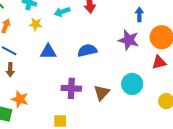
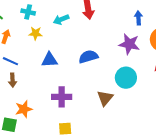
cyan circle: (132, 84) -> (126, 78), moved
purple cross: (71, 88) -> (62, 97), moved
orange star: (20, 99) -> (24, 109), turned -30

